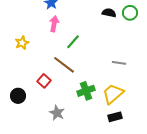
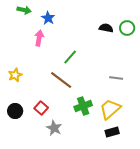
pink arrow: (54, 24) -> (39, 38), moved
yellow star: (22, 43) -> (15, 75), moved
red square: (44, 81) -> (41, 108), moved

